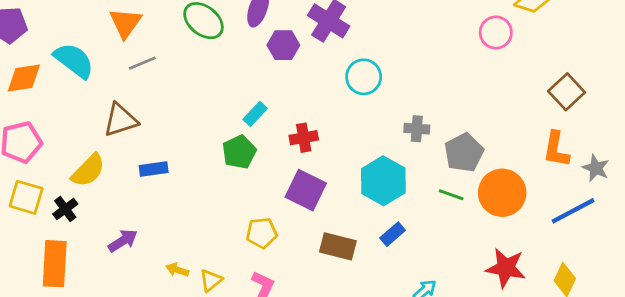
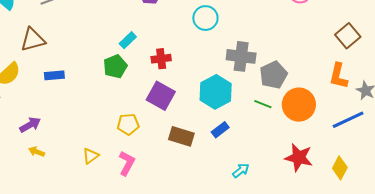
gray cross: (417, 129) -> (241, 56), size x1.6
yellow arrow: (177, 270) -> (37, 152), moved

